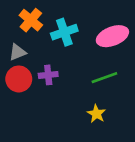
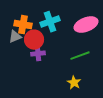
orange cross: (31, 20) -> (23, 25), moved, turned -30
red circle: (19, 79) -> (34, 40), moved

